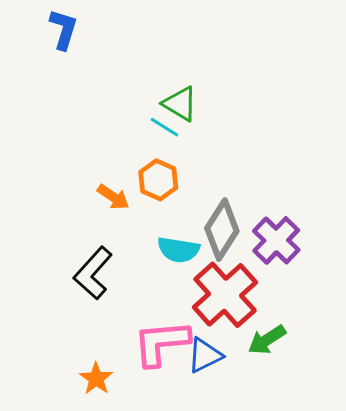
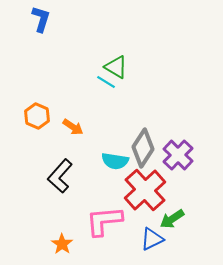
orange hexagon: (158, 180) -> (37, 116), moved
blue triangle: (205, 355) -> (152, 239), moved

